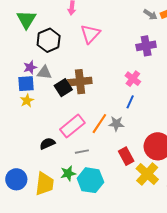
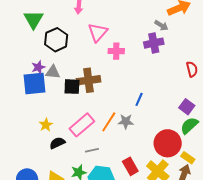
gray arrow: (150, 15) -> (161, 25), moved
pink cross: (133, 79) -> (116, 51), moved, turned -35
blue square: (26, 84) -> (35, 84), size x1.4
black square: (63, 88) -> (72, 87), turned 36
yellow star: (27, 101) -> (46, 125), moved
red rectangle: (126, 156) -> (130, 166), moved

